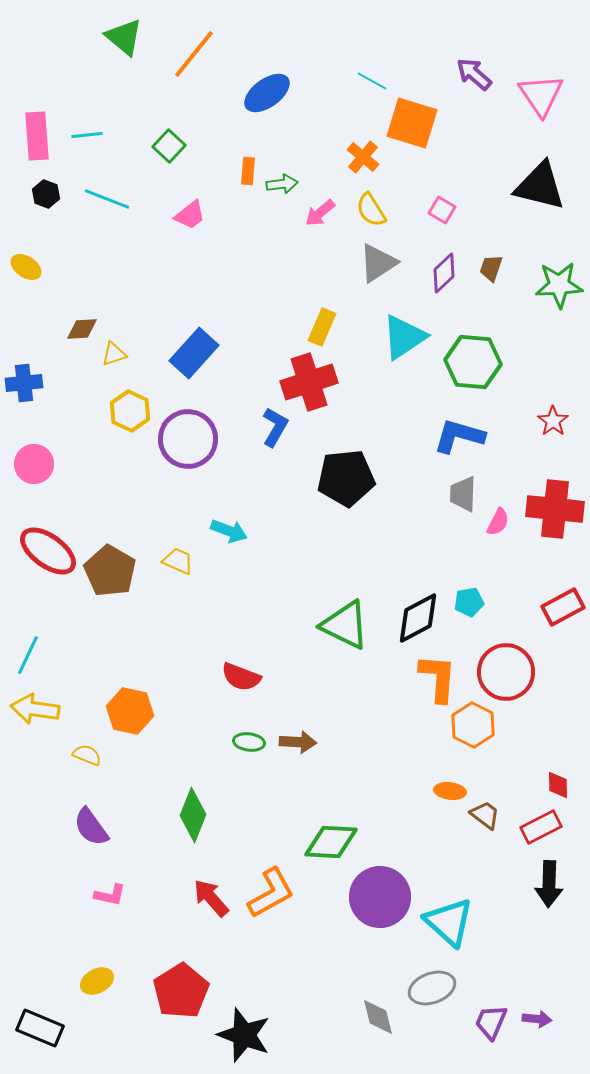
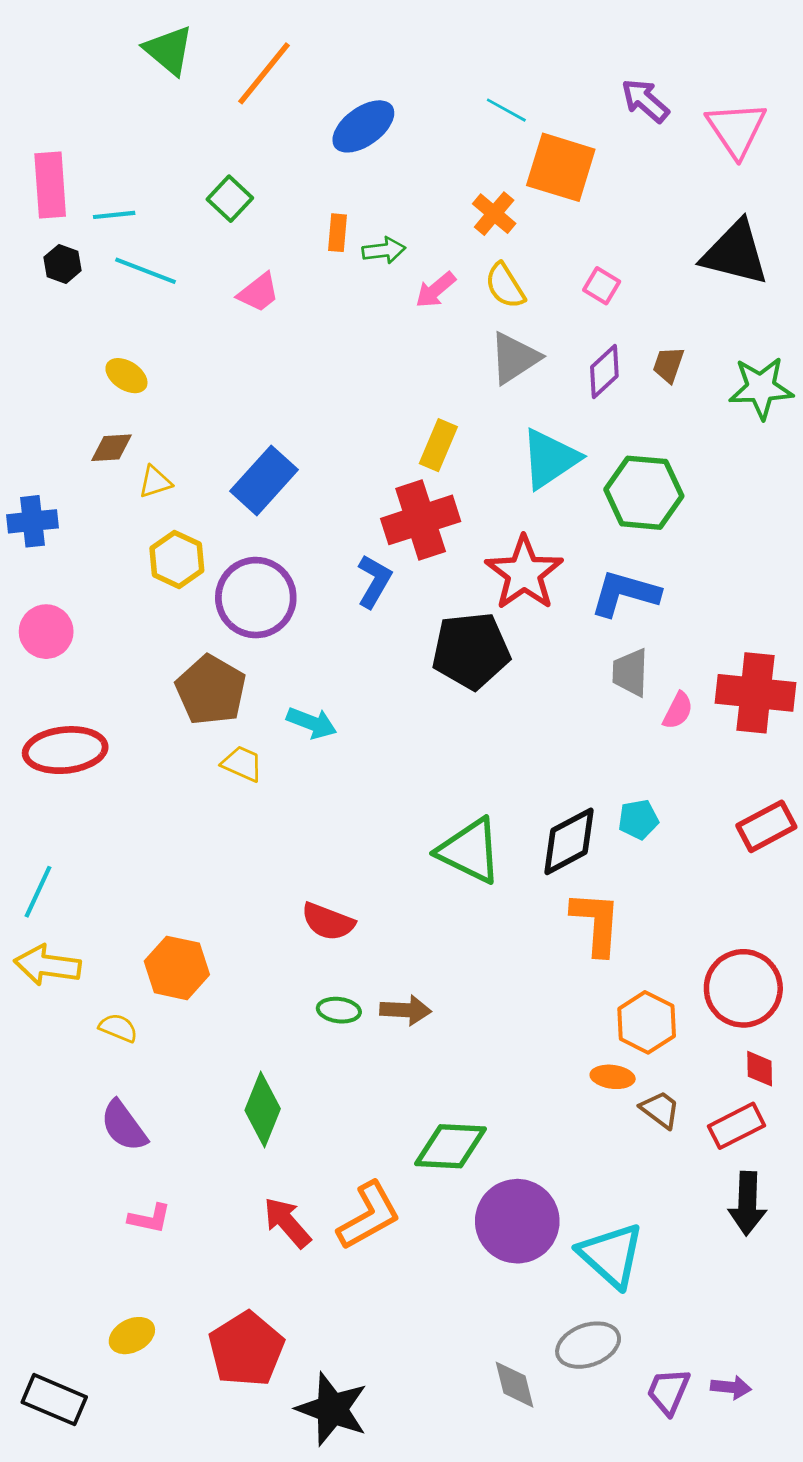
cyan line: (87, 135) -> (114, 215), moved
yellow ellipse: (26, 267) -> (126, 376), moved
red star: (553, 421) -> (524, 573), moved, size x1.8
red ellipse: (48, 551) -> (65, 750), turned -42
brown pentagon: (110, 571) -> (211, 690), moved
red circle: (506, 672) -> (743, 988), moved
orange hexagon: (473, 725) -> (647, 1022), moved

